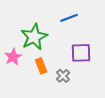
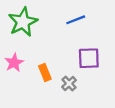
green star: (34, 37) -> (23, 22), moved

